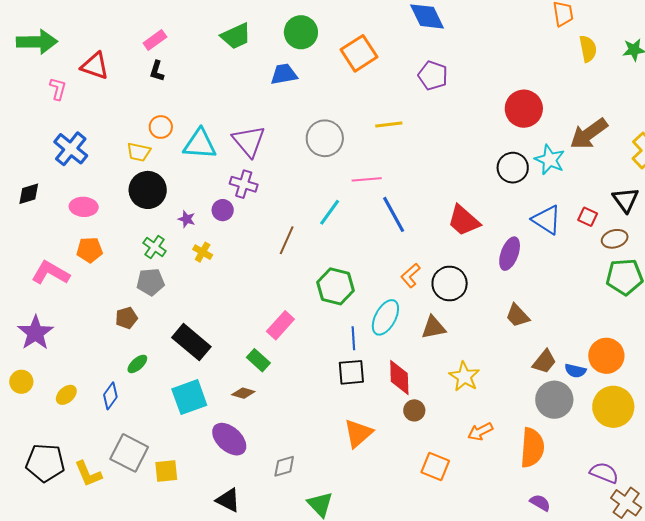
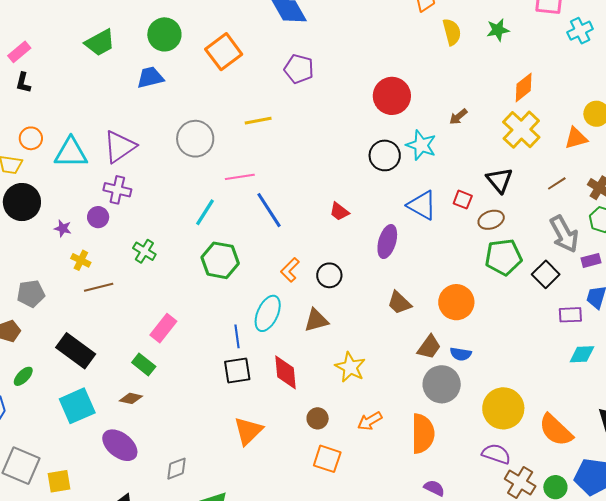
brown arrow: (589, 134) -> (458, 117), size x0.5
purple triangle: (249, 141) -> (120, 147), turned 39
red trapezoid: (464, 221) -> (339, 212), size x0.6
brown line: (287, 240) -> (99, 287), moved, turned 56
green cross: (155, 247) -> (144, 251), moved
black circle: (450, 284) -> (329, 275), size x0.7
green hexagon: (336, 286) -> (220, 260), moved
orange circle: (606, 356) -> (456, 302), moved
yellow circle: (613, 407) -> (503, 408), moved
brown circle: (414, 410) -> (318, 418), moved

